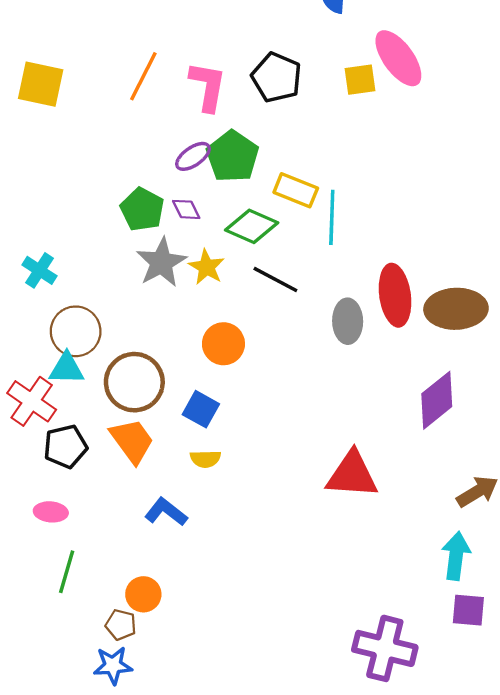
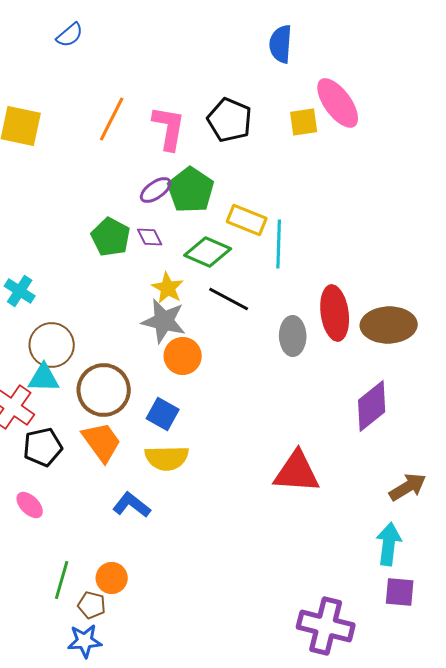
gray star: (161, 262) -> (164, 321), moved, turned -30
yellow semicircle: (205, 459) -> (167, 458), size x1.6
pink ellipse: (51, 512) -> (30, 505), turned 40
green line: (67, 572) -> (62, 580), moved

